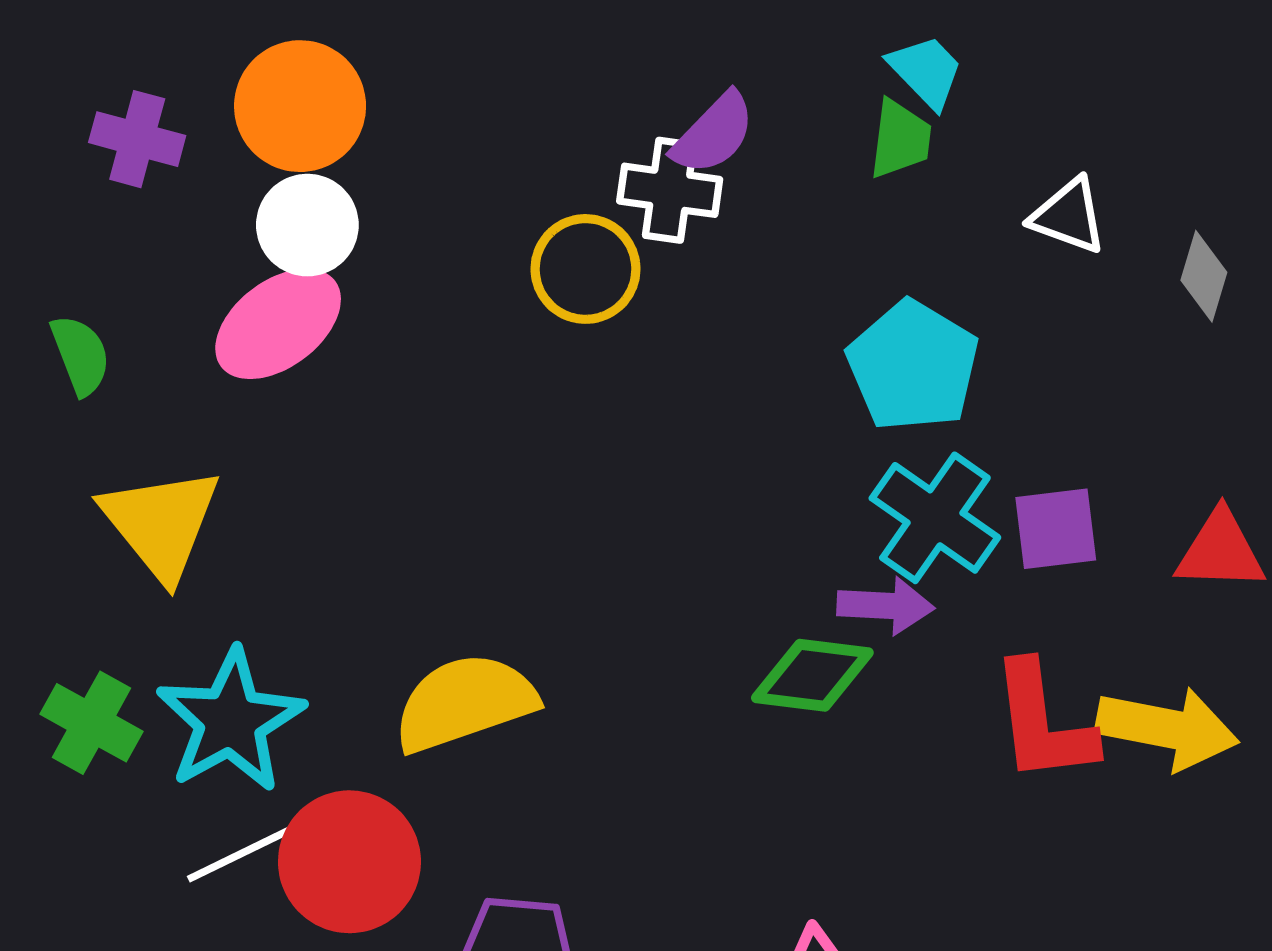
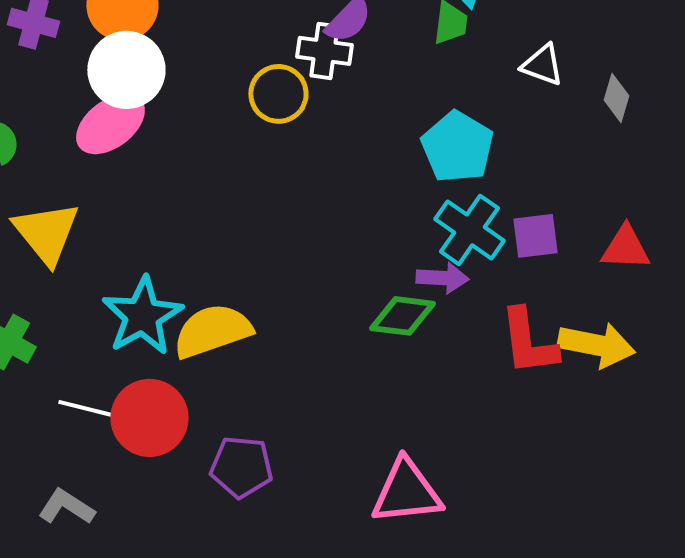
white circle: (307, 225) -> (126, 70), size x1.4
cyan star: (231, 721) -> (142, 316), moved
white line: (251, 849) -> (95, 411), turned 40

